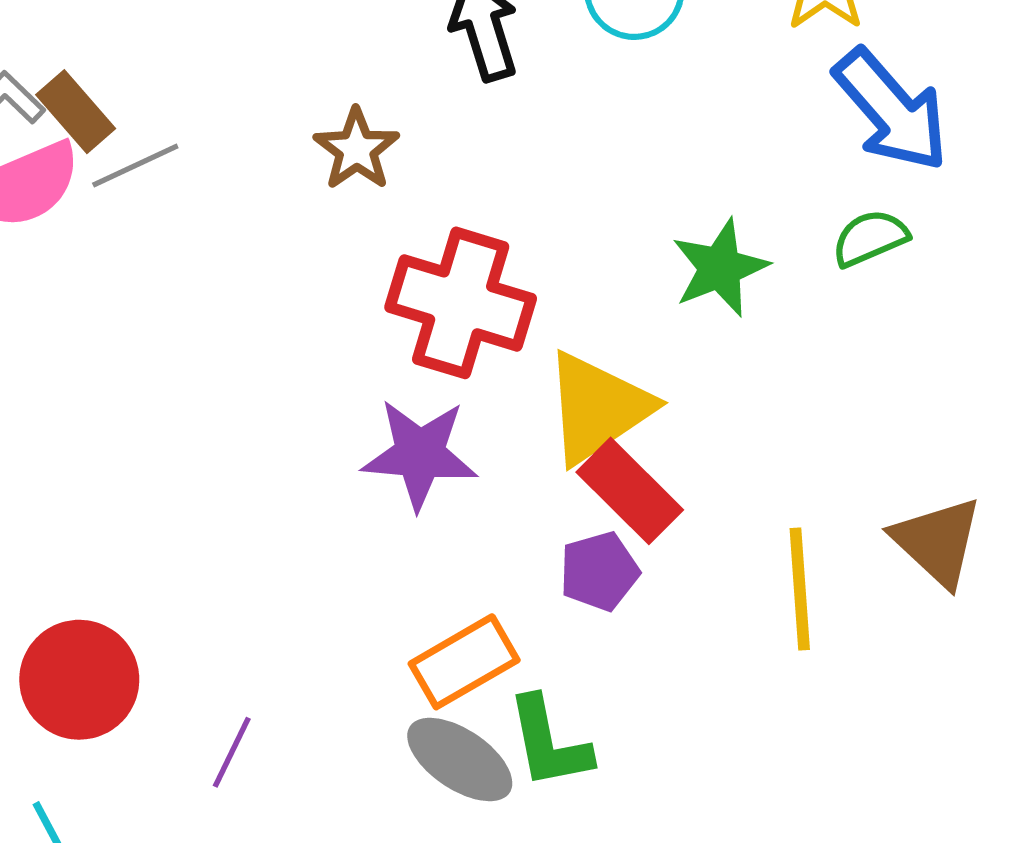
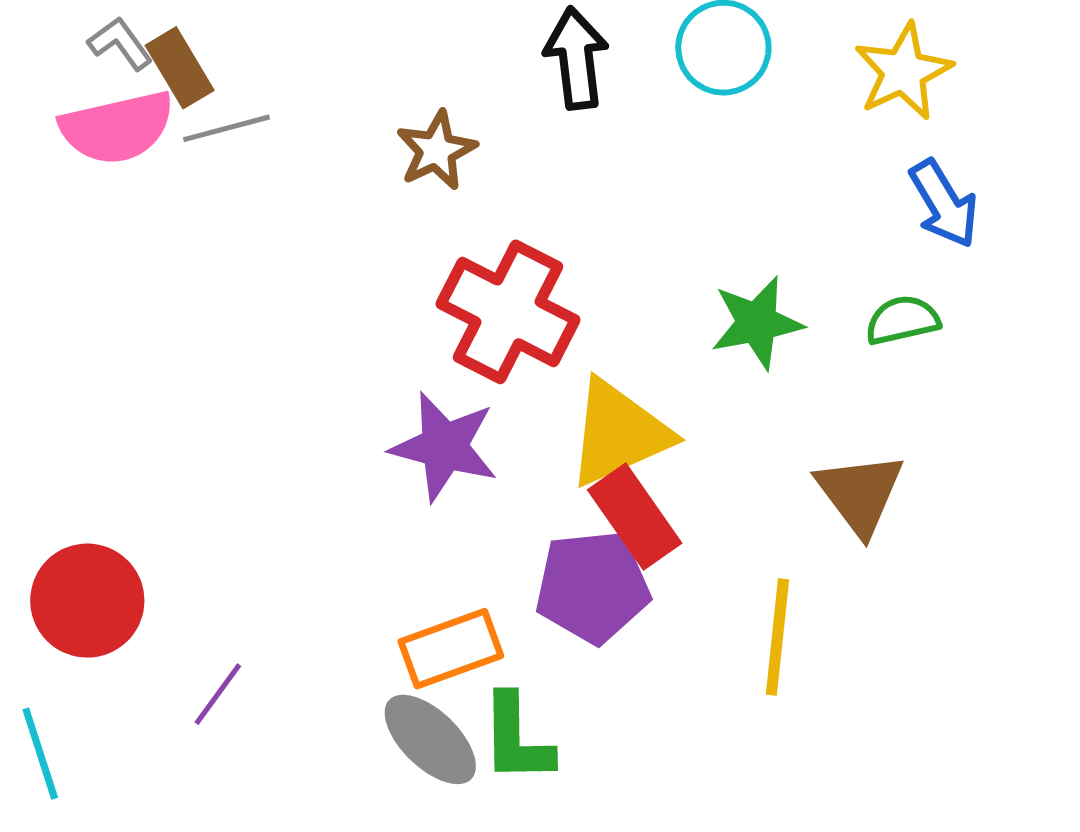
blue arrow: (891, 110) -> (944, 204), size x0.7
brown triangle: (937, 542) -> (860, 494), moved
purple pentagon: (599, 571) -> (593, 587), size x1.5

